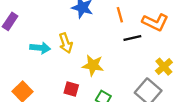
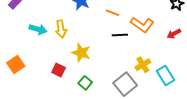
orange line: (120, 15) -> (113, 13), turned -64

